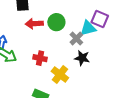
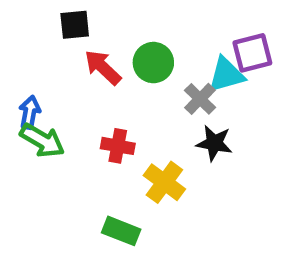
purple square: (100, 19) -> (252, 53), turned -36
red arrow: (34, 24) -> (103, 67), turned 48

